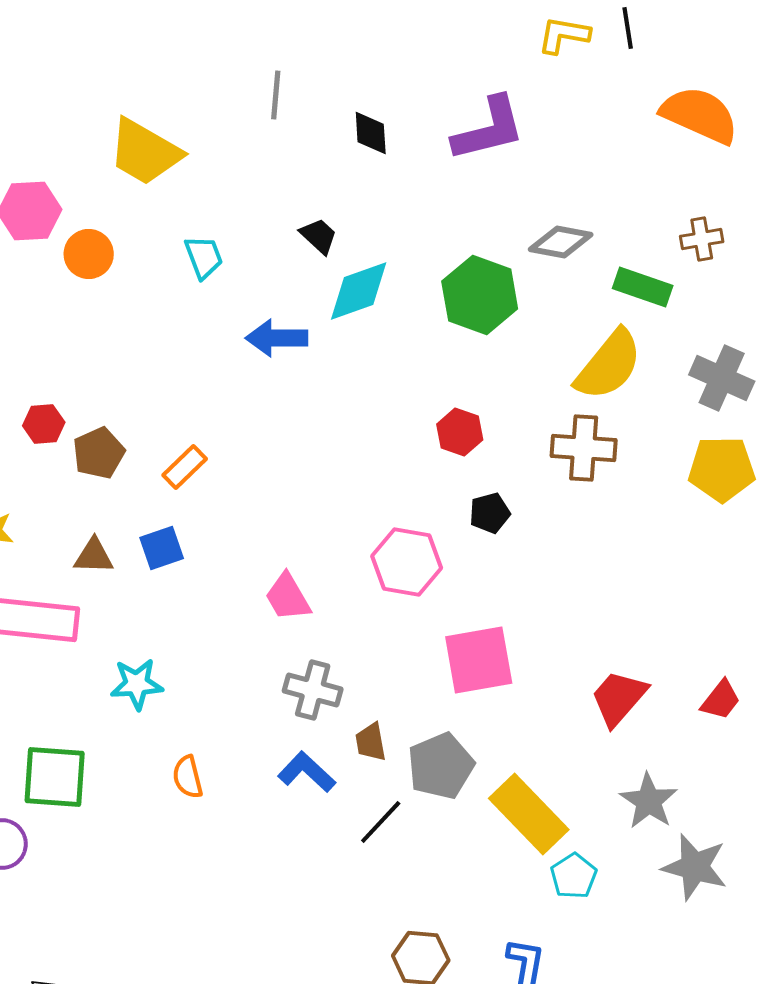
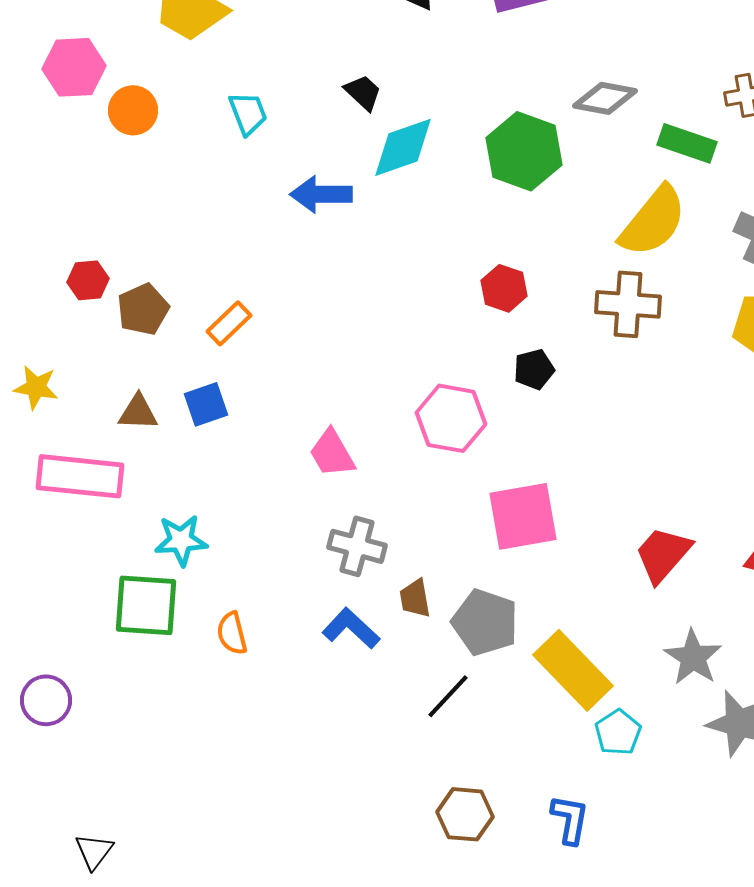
gray pentagon: (441, 766) -> (485, 622), turned -30
green square: (55, 777) -> (146, 605), moved
black line: (381, 822) -> (448, 696), moved

